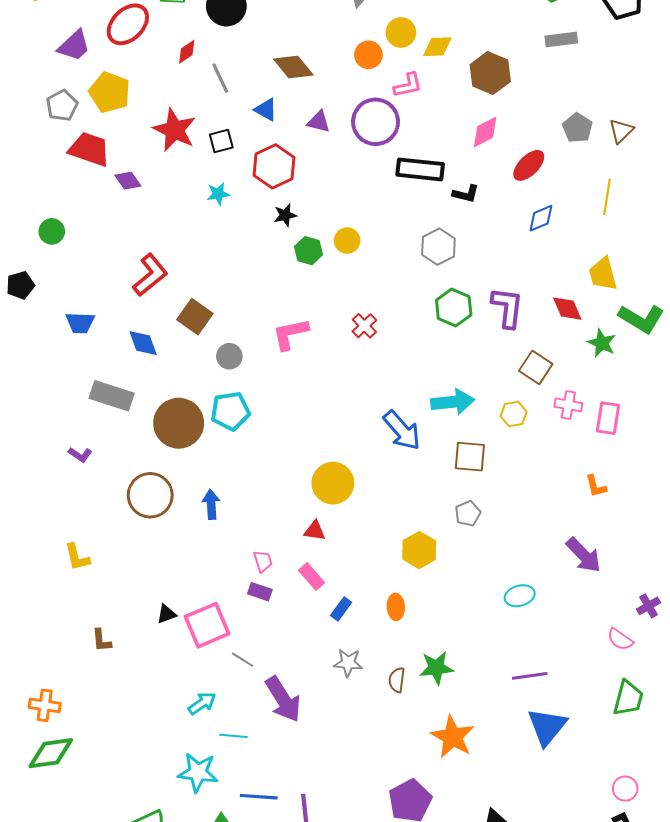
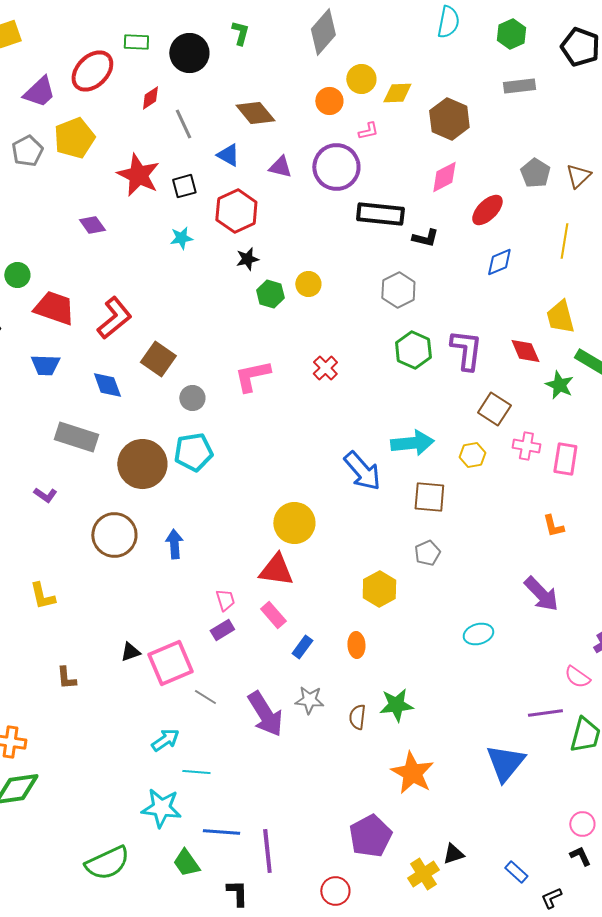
pink L-shape: (408, 85) -> (368, 131), size x0.7
yellow pentagon: (110, 92) -> (74, 138), turned 30
red trapezoid: (89, 149) -> (54, 308), moved
red triangle: (315, 531) -> (276, 570), size x1.6
purple rectangle: (260, 592) -> (222, 630), turned -50
purple line: (530, 676) -> (545, 713), moved
purple arrow: (283, 699) -> (265, 714), moved

